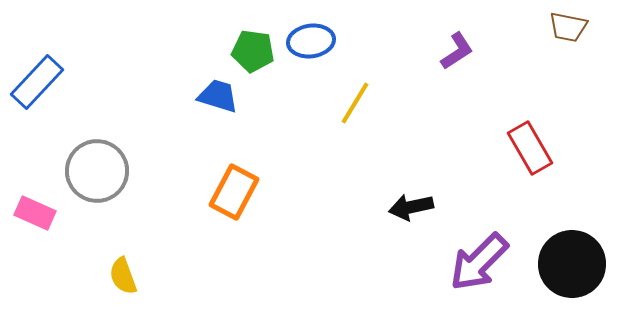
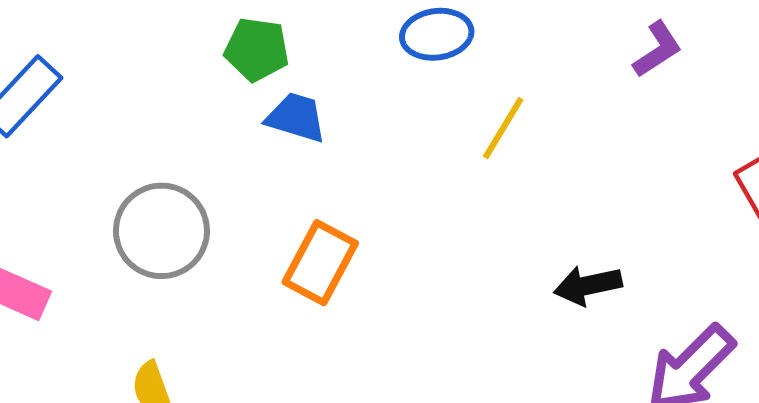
green pentagon: (253, 51) -> (257, 49), moved
gray circle: (97, 171) -> (161, 231), moved

